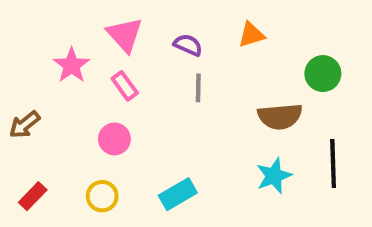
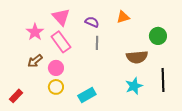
pink rectangle: (125, 86) -> (61, 42), size x1.5
brown arrow: (25, 125) -> (35, 61), moved
yellow circle: (102, 196) -> (56, 87), moved

